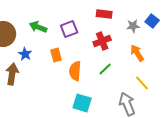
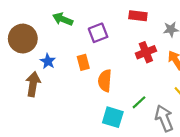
green arrow: (38, 27) -> (63, 19), moved
red cross: (102, 41) -> (146, 52), moved
green line: (105, 69) -> (139, 102), moved

